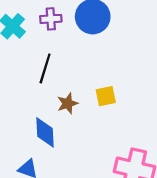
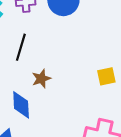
yellow square: (106, 96) -> (106, 76), moved

